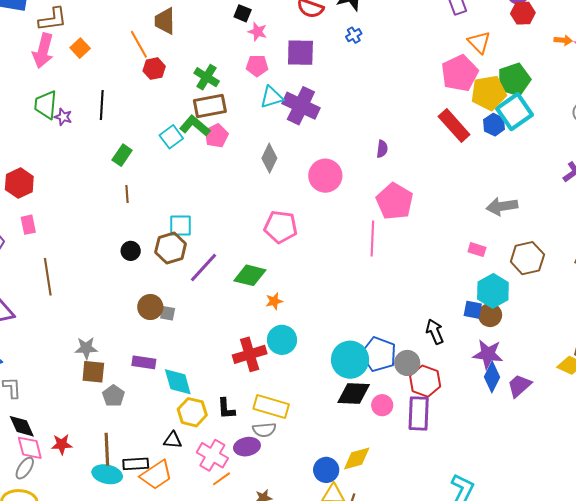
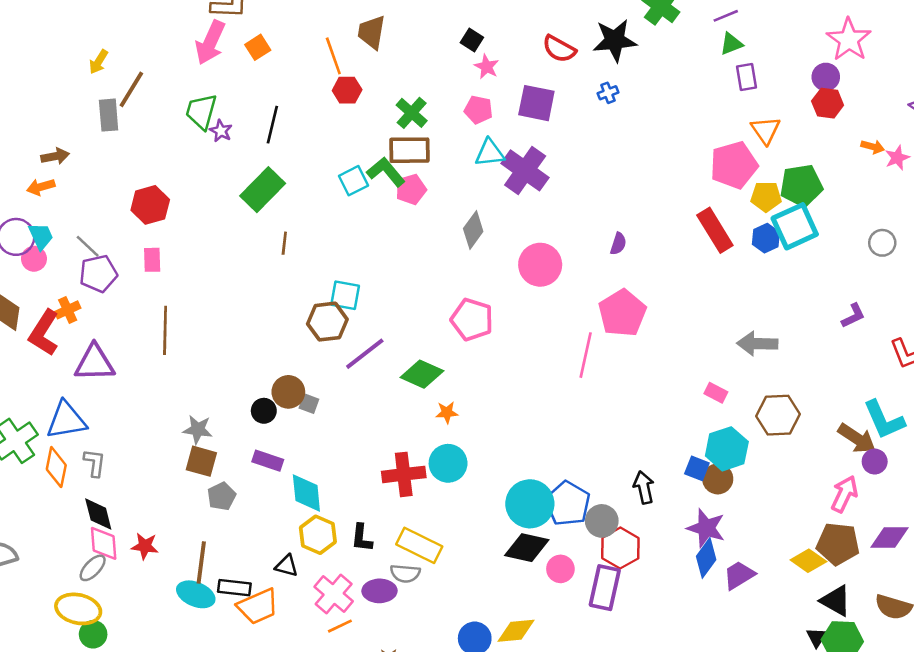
yellow pentagon: (489, 93) -> (766, 197), size x0.7
green rectangle: (122, 155) -> (263, 190), moved, size x1.6
black circle: (131, 251) -> (264, 411), moved

